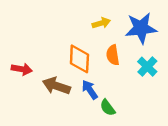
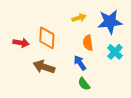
orange diamond: (79, 59) -> (47, 38), moved
red arrow: (22, 69) -> (21, 43), moved
blue arrow: (90, 90) -> (80, 63), moved

